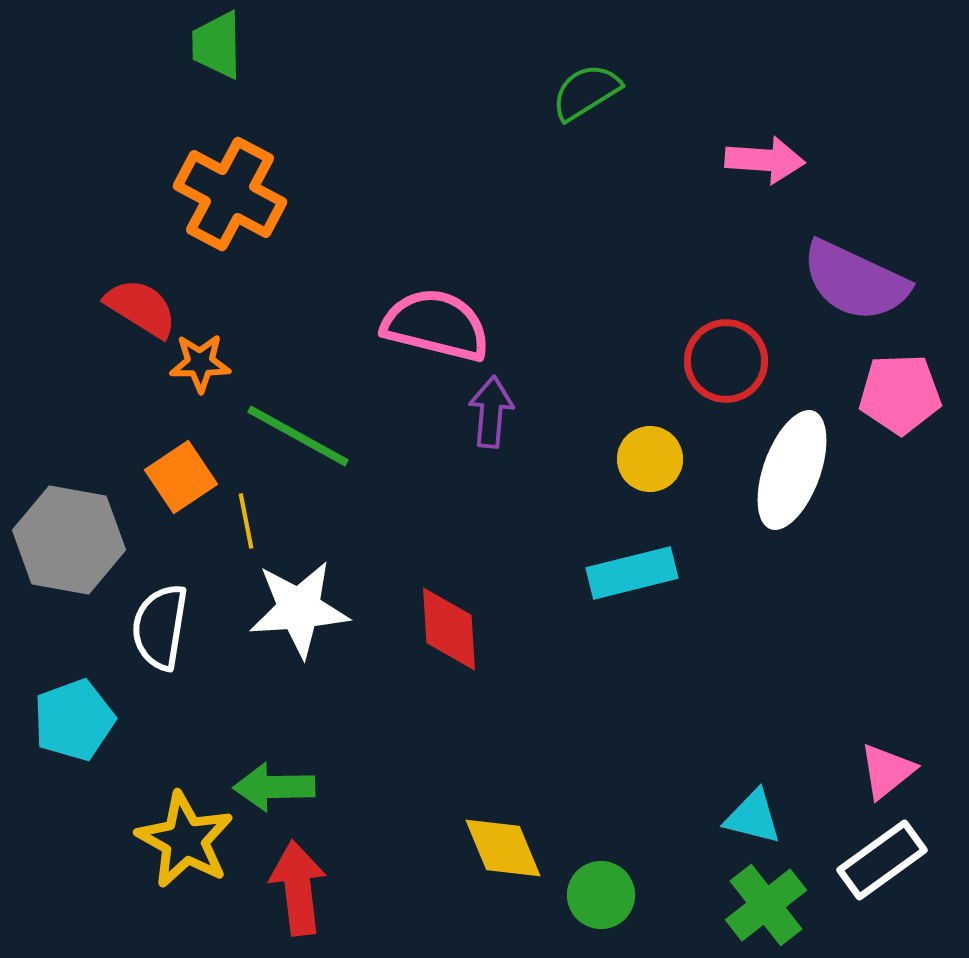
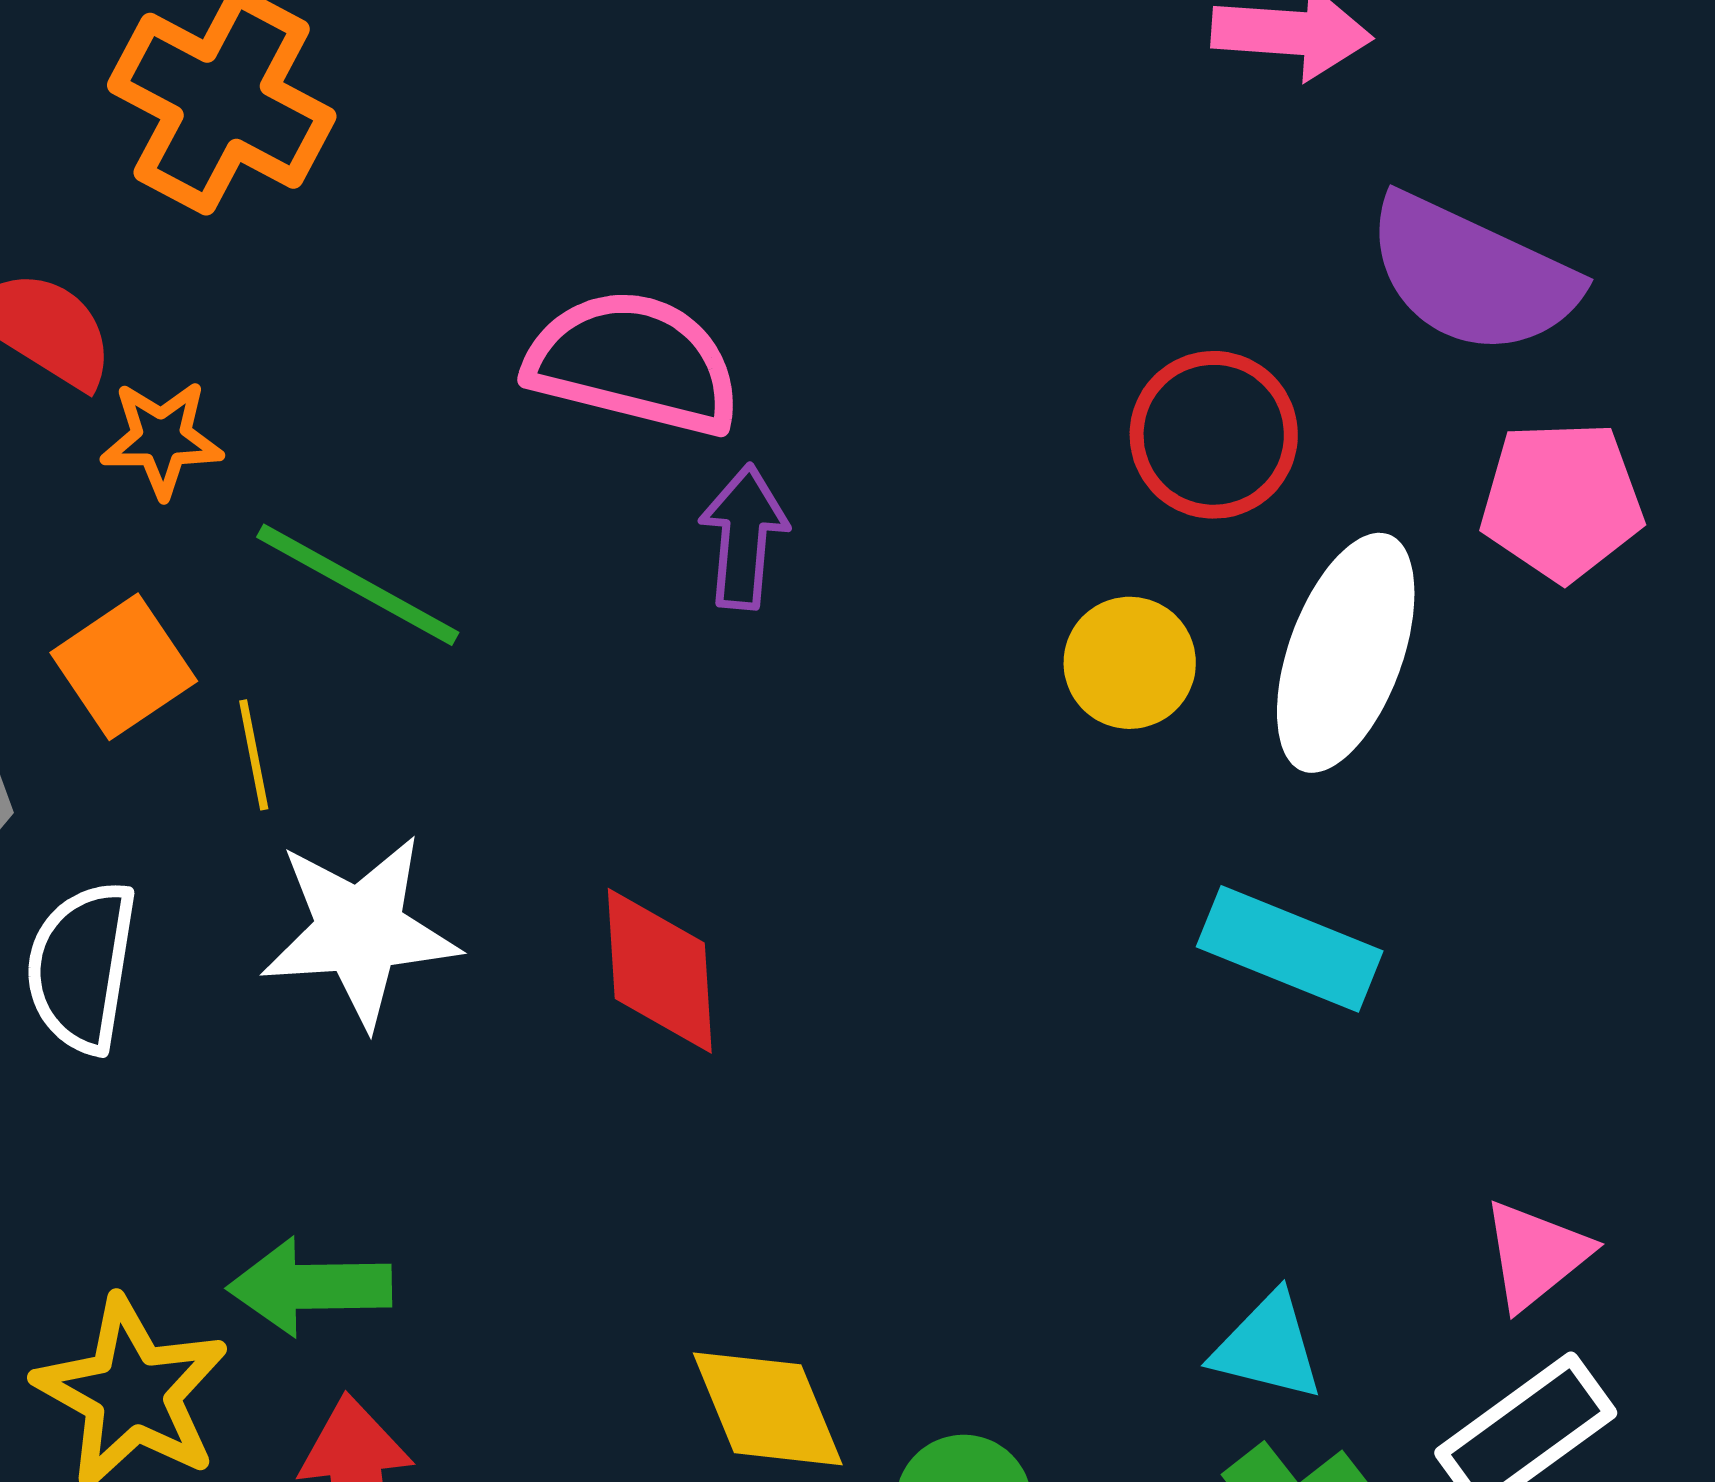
yellow circle: (650, 459) -> (1130, 663), moved
cyan rectangle: (632, 573) -> (1290, 949), moved, turned 36

